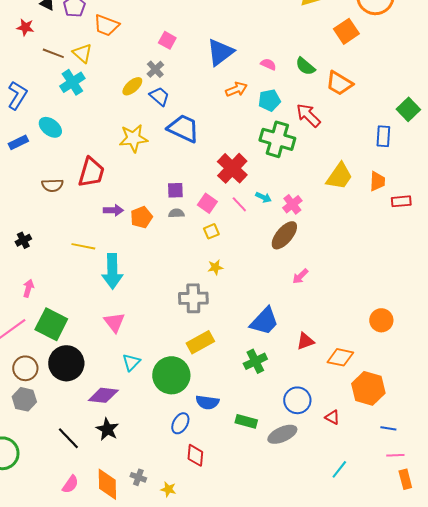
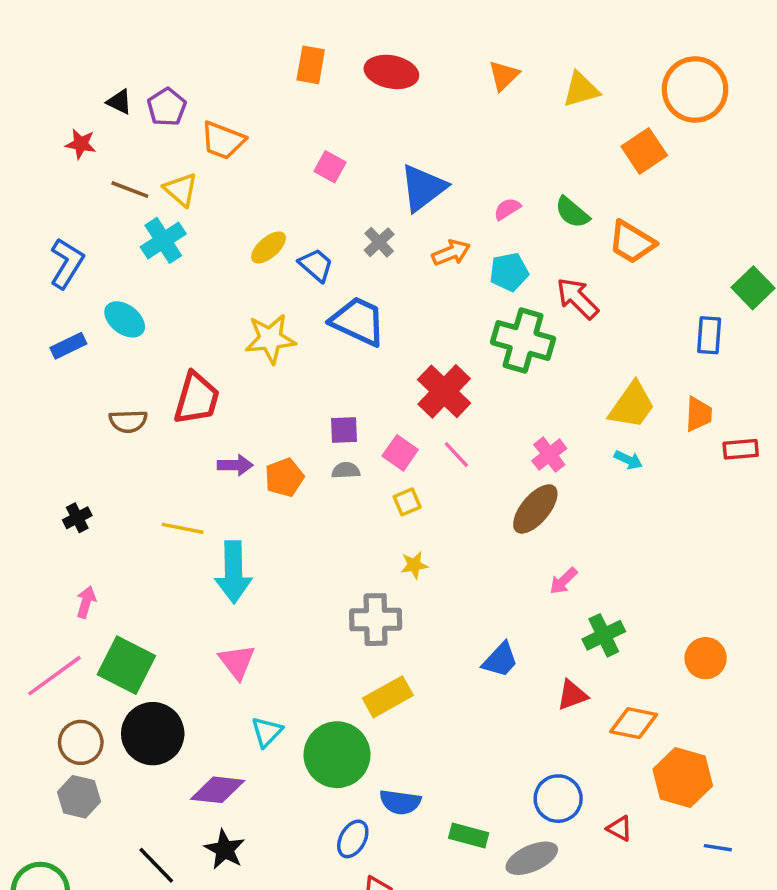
pink semicircle: (268, 64) -> (507, 209), turned -56
gray cross: (155, 69) -> (379, 242), moved
cyan arrow: (263, 197) -> (628, 460), moved
blue trapezoid: (264, 321) -> (500, 660), size x0.7
green cross: (255, 361) -> (604, 635), moved

